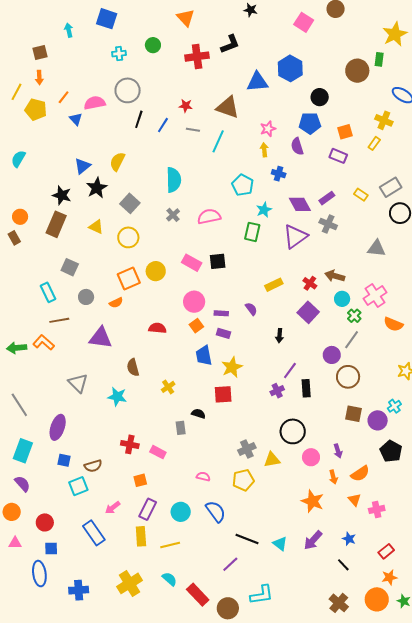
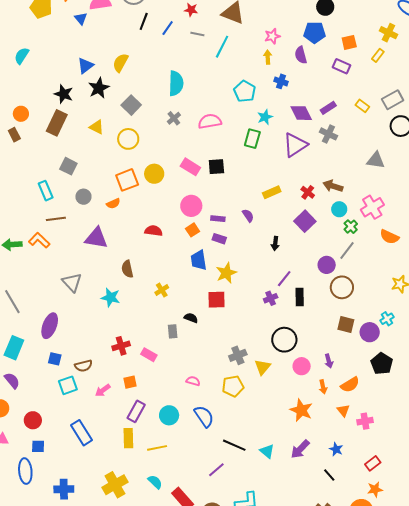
red cross: (130, 444) -> (121, 346), turned -30
yellow triangle: (272, 460) -> (263, 367), turned -42
pink arrow: (113, 508) -> (103, 390), moved

